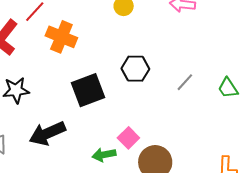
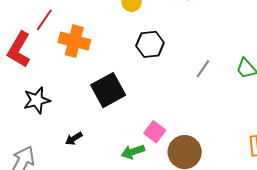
black hexagon: (135, 69) -> (150, 44), moved
black arrow: (47, 133) -> (74, 139), size x0.5

